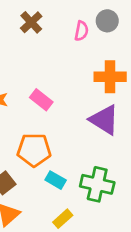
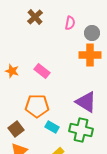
gray circle: (107, 21) -> (92, 33), moved
purple triangle: (104, 120) -> (86, 102), moved

